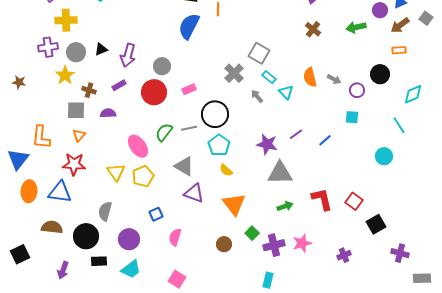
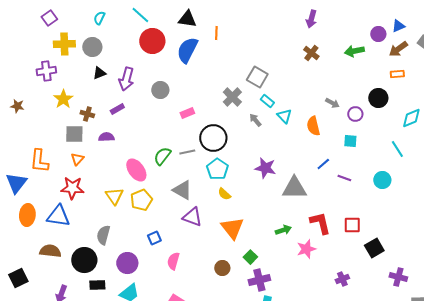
gray circle: (76, 52) -> (92, 47), moved
orange semicircle: (310, 77) -> (313, 126), moved
red circle: (154, 92) -> (152, 41), moved
purple line: (296, 134) -> (344, 178), moved, turned 56
gray triangle: (280, 173) -> (294, 188), moved
red square: (354, 201) -> (352, 225), turned -36
pink star: (302, 243) -> (306, 249), moved
purple cross: (274, 245) -> (259, 280), moved

